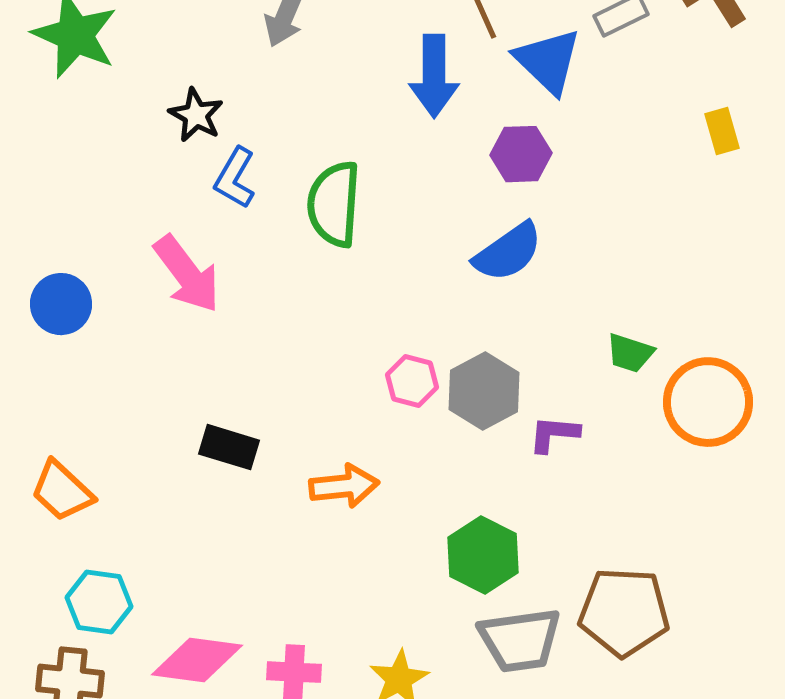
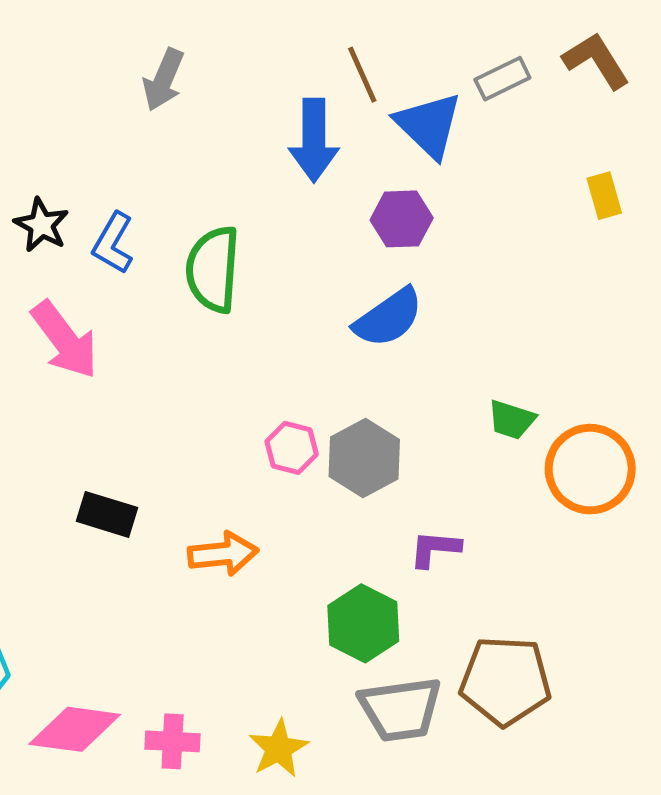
black star: (196, 115) -> (41, 225), moved
purple L-shape: (554, 434) -> (435, 549), moved

